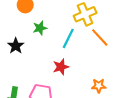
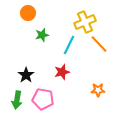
black star: (16, 46) -> (26, 75), moved

